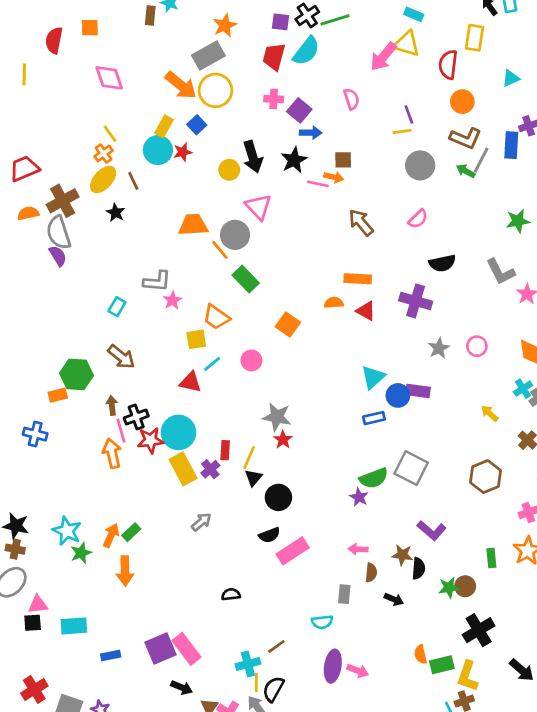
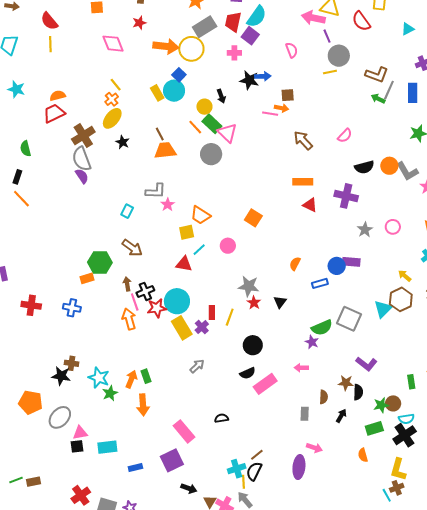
red semicircle: (54, 40) -> (49, 21), moved, turned -48
gray rectangle: (208, 56) -> (205, 27), moved
pink arrow: (383, 57) -> (313, 18), turned 65
red semicircle: (448, 65) -> (361, 21), turned -40
orange arrow: (181, 85) -> (166, 46), turned -30
orange circle: (462, 102) -> (389, 166), moved
purple square: (299, 110) -> (250, 36), moved
purple line: (409, 114) -> (327, 36), moved
yellow rectangle: (164, 126) -> (157, 93), moved, turned -56
blue rectangle: (511, 145) -> (413, 93), moved
cyan circle: (158, 150) -> (174, 91), moved
red star: (183, 152) -> (139, 23), moved
black arrow: (253, 157) -> (221, 96), size x0.6
black star: (294, 160) -> (249, 80), moved, turned -30
gray circle: (420, 165) -> (339, 56), moved
brown line: (133, 181) -> (160, 134), moved
orange semicircle: (28, 213) -> (58, 96), moved
orange trapezoid: (193, 225) -> (165, 150), moved
orange line: (220, 250) -> (195, 127), moved
green rectangle: (246, 279) -> (212, 124), moved
orange semicircle: (334, 303) -> (295, 264), moved, turned -56
cyan triangle: (373, 377) -> (383, 309), moved
brown hexagon: (486, 477) -> (401, 299), moved
black triangle: (253, 478) -> (280, 302), moved
green rectangle: (131, 532) -> (146, 376), turned -64
brown cross: (15, 549) -> (72, 363), moved
pink arrow: (358, 549) -> (301, 368), moved
black arrow: (394, 599) -> (341, 416), turned -80
cyan semicircle: (322, 622) -> (406, 419), moved
pink rectangle: (187, 649) -> (184, 431), moved
green rectangle: (442, 665) -> (374, 428), moved
pink arrow: (358, 671) -> (314, 448), moved
black semicircle: (273, 689) -> (254, 471), moved

